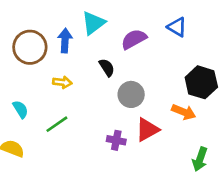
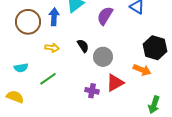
purple semicircle: (134, 39) -> (105, 16), turned -30
black semicircle: (107, 67) -> (83, 46), moved
cyan semicircle: (20, 109) -> (21, 68), turned 112

